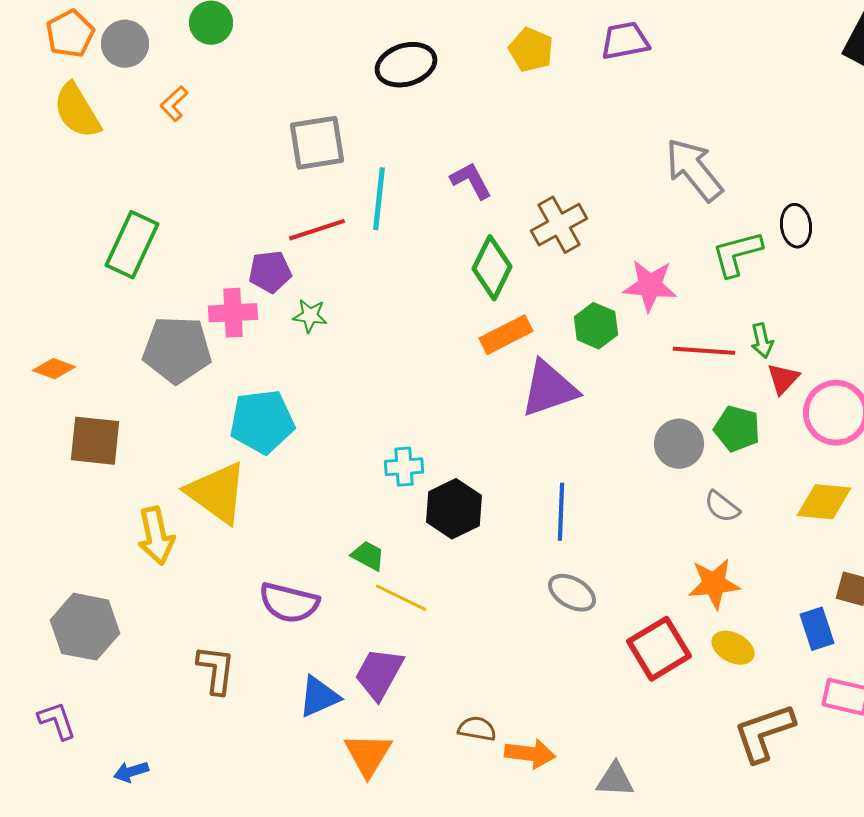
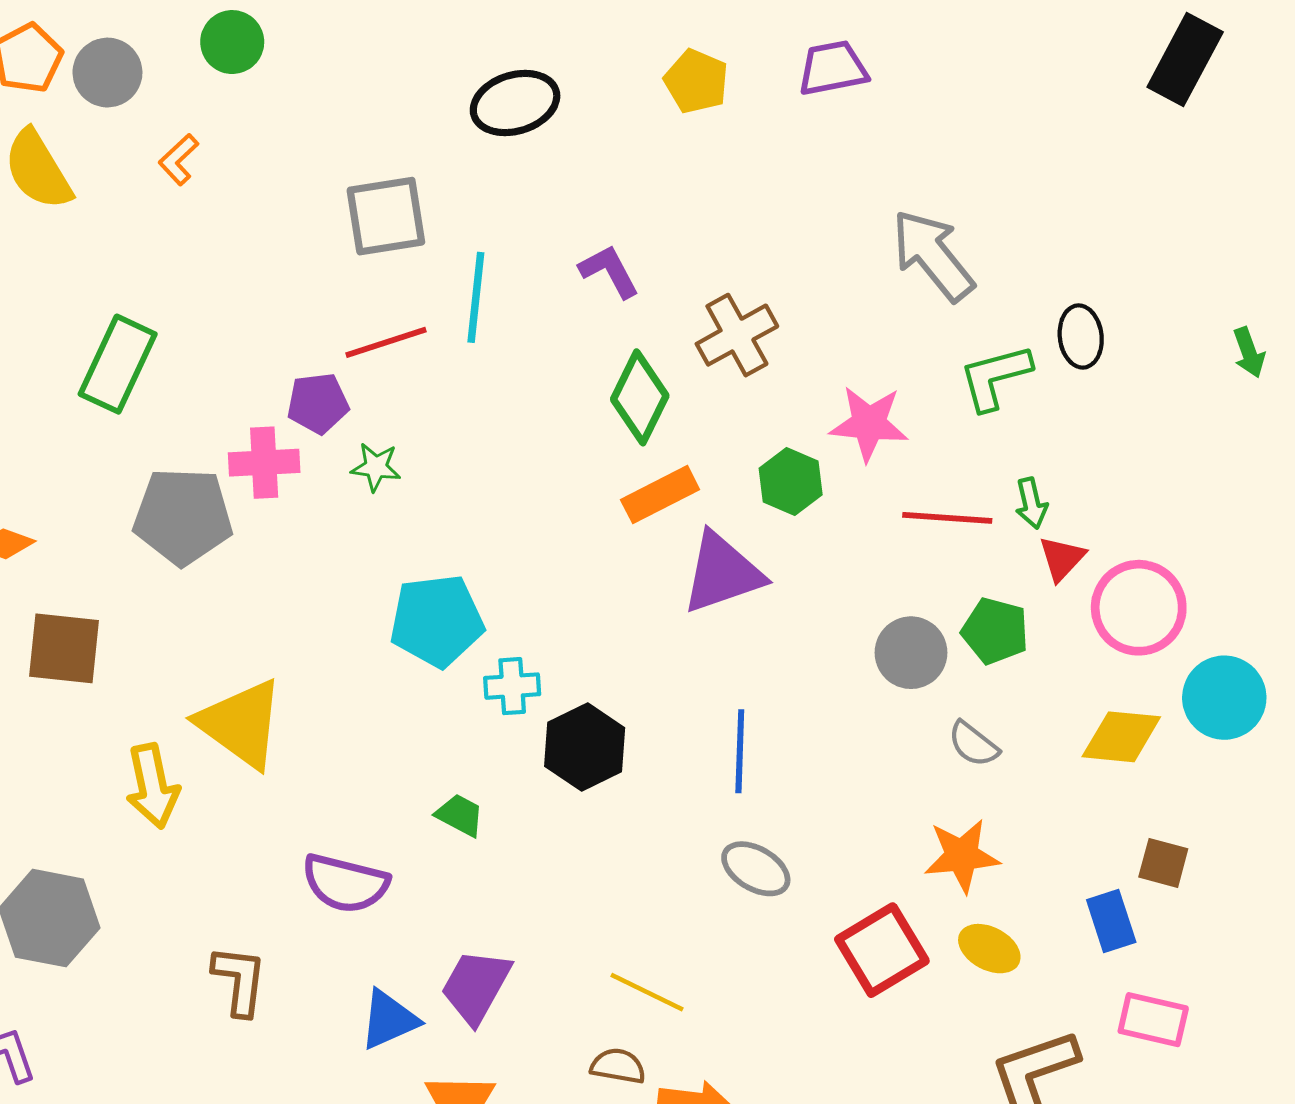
cyan pentagon: (262, 422) -> (437, 621), moved
yellow line: (401, 598) -> (647, 992), moved

